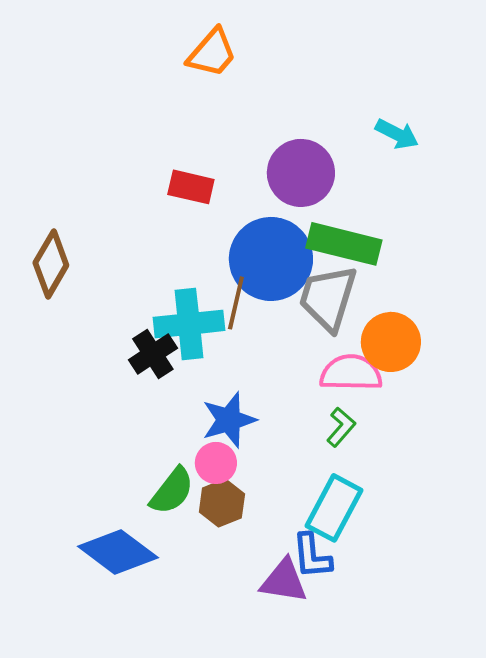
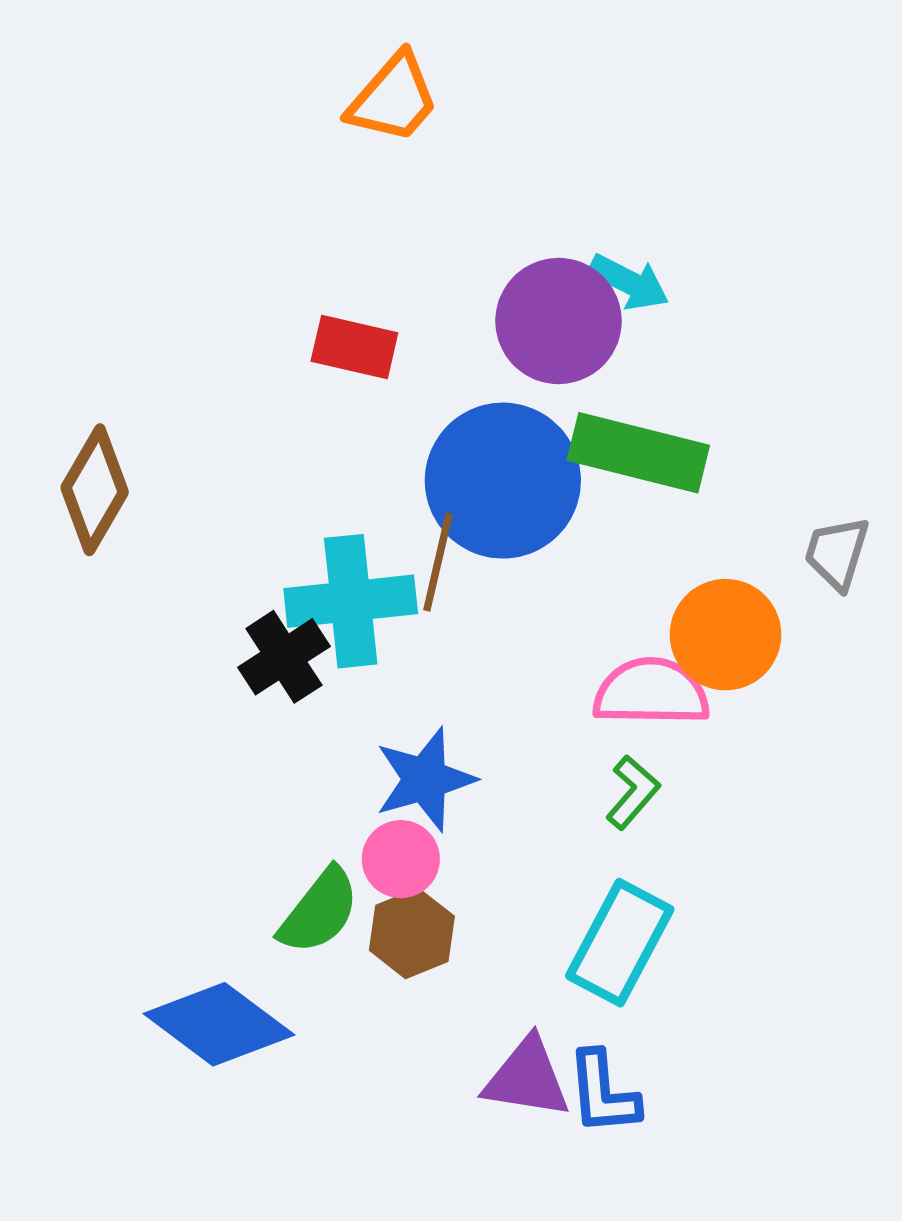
cyan arrow: (397, 134) -> (629, 282), moved
gray trapezoid: (328, 298) -> (837, 553), moved, size x0.6
blue L-shape: (312, 556) -> (603, 1093), moved

